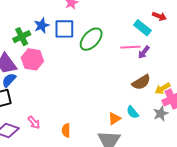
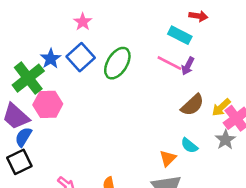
blue square: (64, 29) -> (81, 57), turned -30
green cross: (22, 37) -> (28, 78), size x1.4
pink line: (130, 47) -> (169, 63), turned 42

